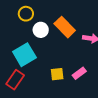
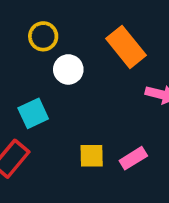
orange rectangle: (65, 27) -> (126, 47), moved
cyan square: (24, 55) -> (33, 113), size x0.7

